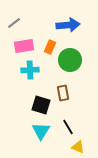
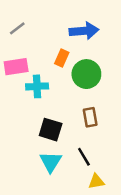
pink rectangle: (24, 46) -> (16, 67), moved
brown rectangle: (63, 93) -> (90, 117), moved
yellow triangle: (78, 147) -> (96, 181), turned -32

